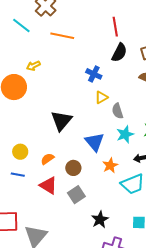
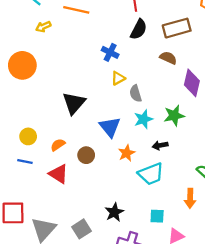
yellow arrow: (33, 66) -> (43, 27), moved
gray square: (76, 195) -> (81, 229), moved

